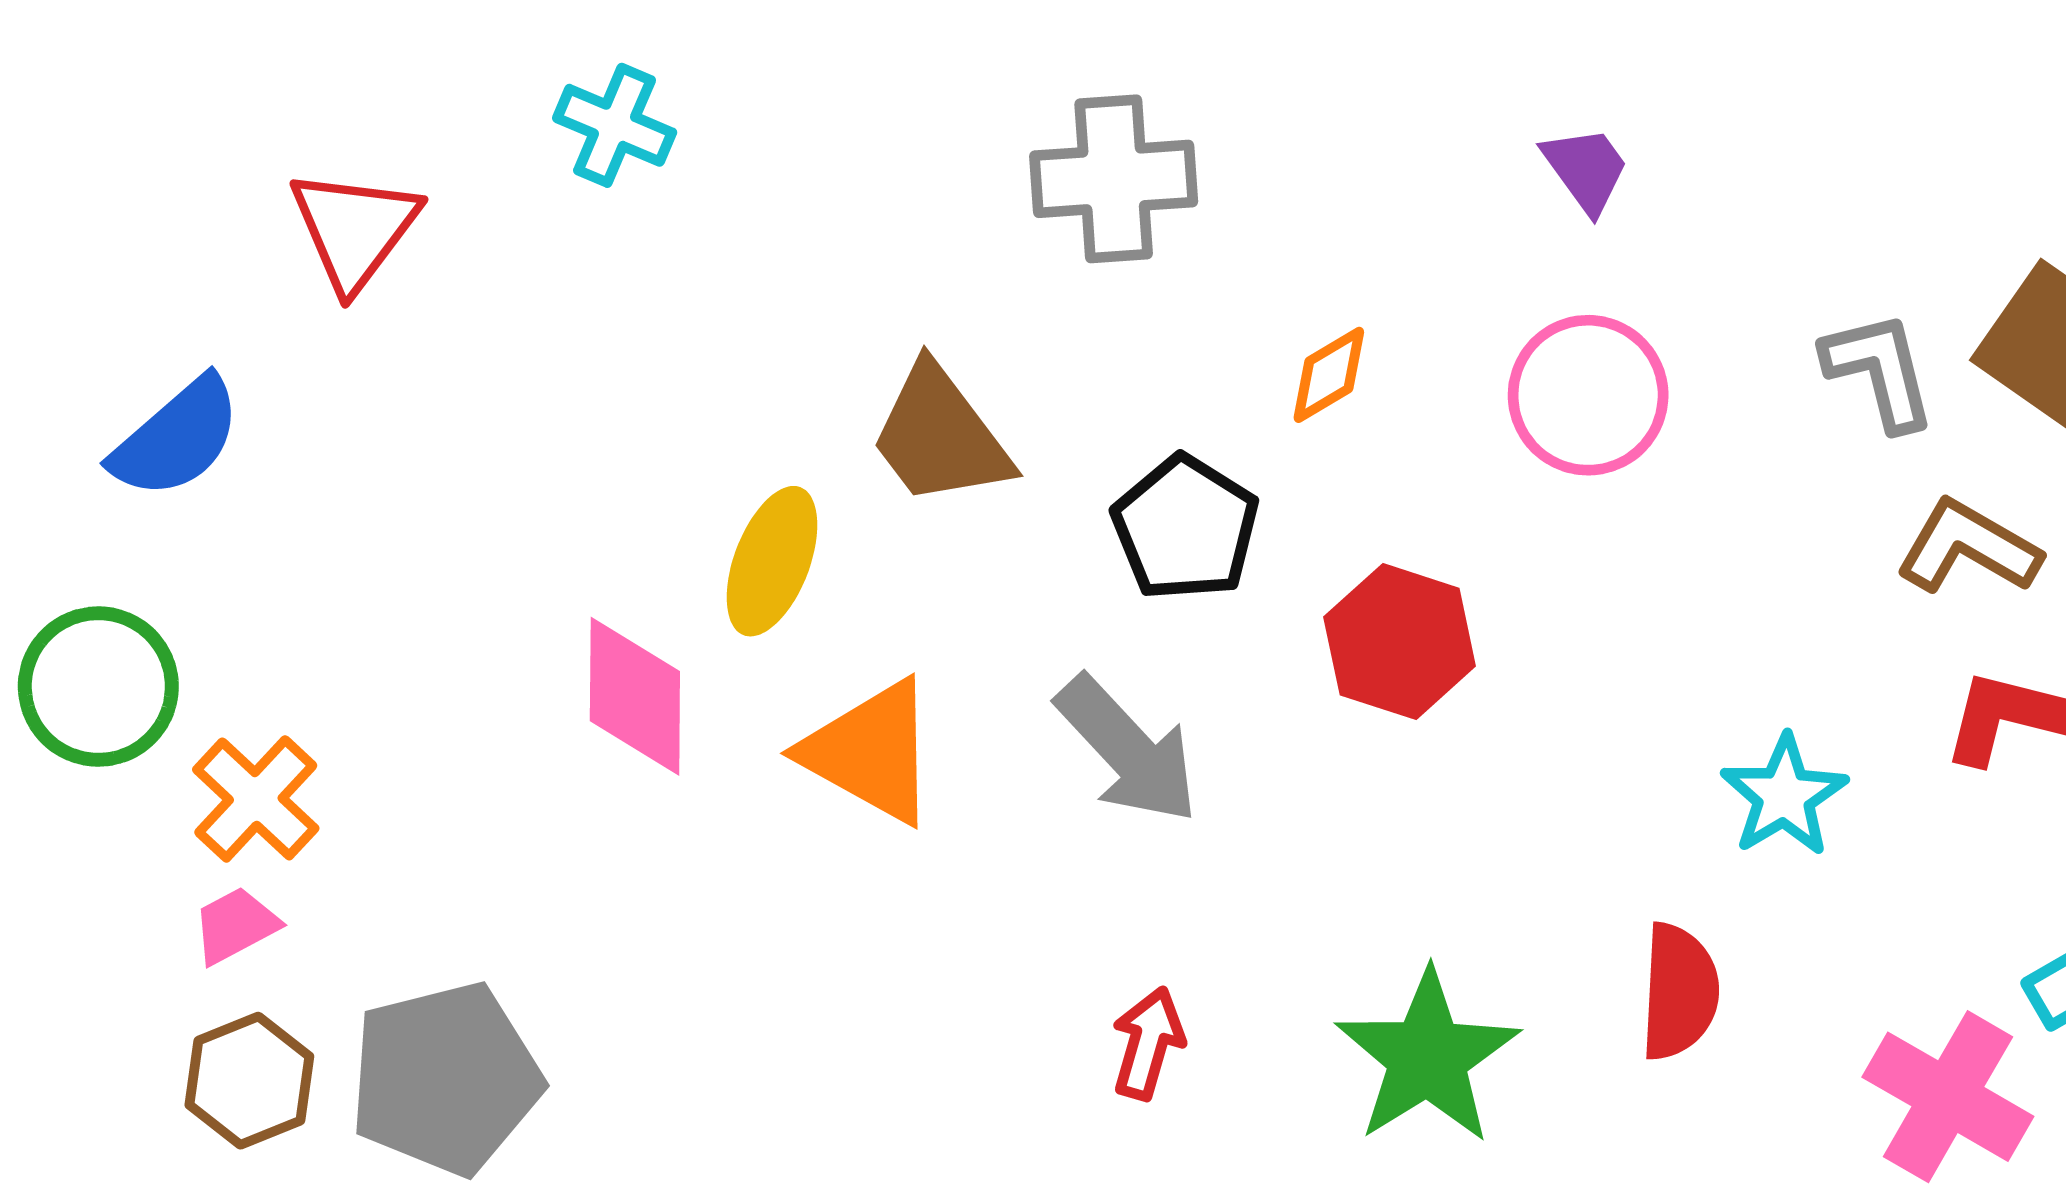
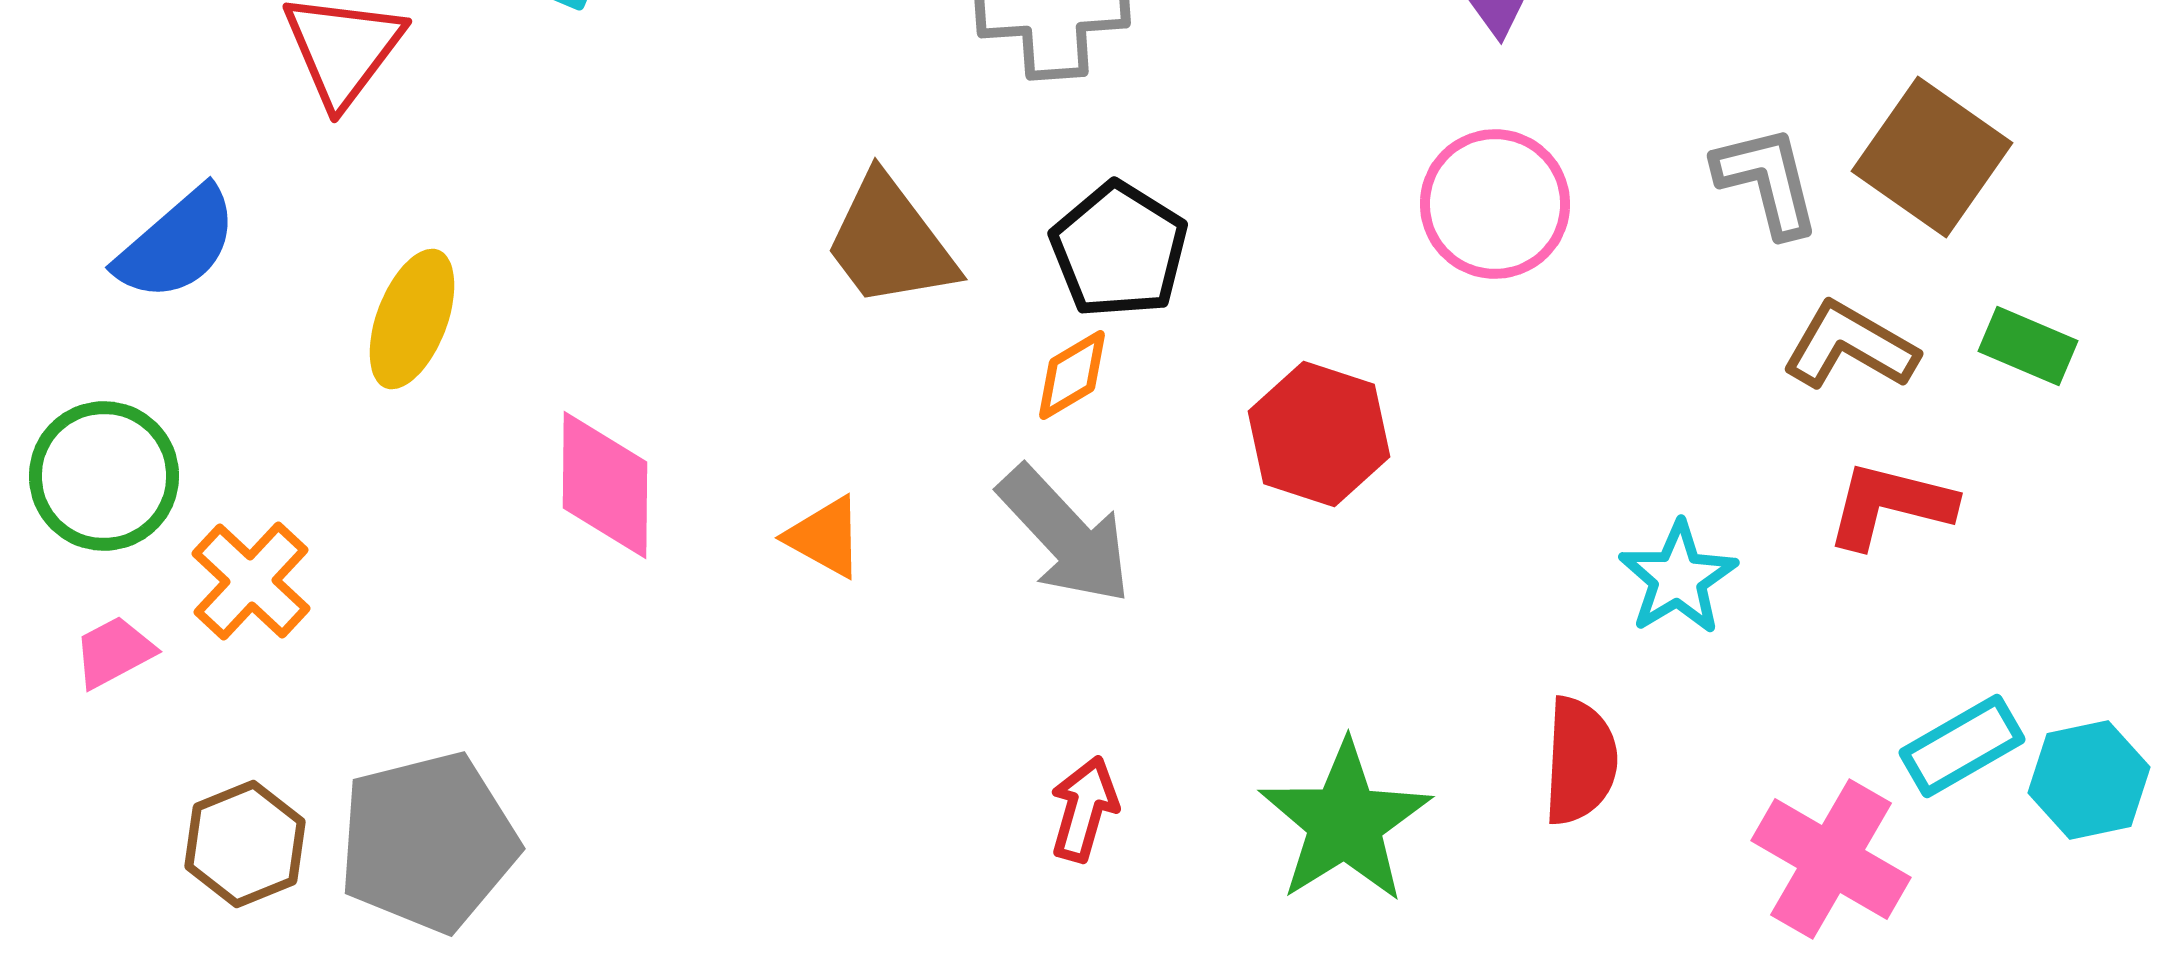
orange diamond: (1329, 375) -> (1072, 375), moved
black pentagon: (1185, 528) -> (1119, 250), moved
yellow ellipse: (772, 561) -> (412, 319), moved
orange triangle: (871, 752) -> (825, 537), size x0.6
pink trapezoid: (235, 925) -> (114, 652), moved

